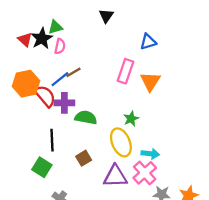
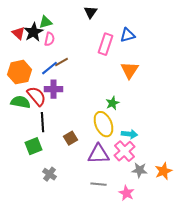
pink rectangle: (125, 71) -> (106, 44), moved
red semicircle: (45, 96) -> (36, 96), moved
green semicircle: (86, 118) -> (20, 102), moved
green square: (42, 167) -> (34, 146), turned 36

